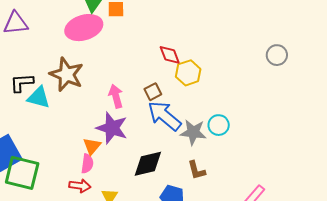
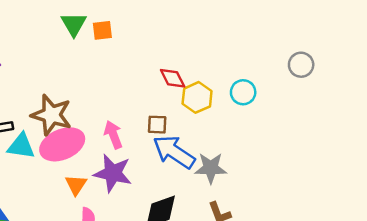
pink ellipse: (84, 28) -> (62, 144), moved
brown square: (153, 92) -> (157, 125), turned 36
cyan circle: (219, 125) -> (243, 92), moved
orange triangle: (92, 146) -> (76, 185), moved

